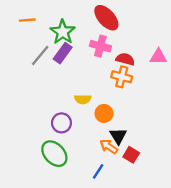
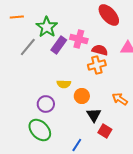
red ellipse: (106, 18) -> (109, 15), moved
purple rectangle: (63, 53) -> (59, 45), moved
orange cross: (122, 77) -> (97, 65), turned -30
orange arrow: (109, 147) -> (120, 99), moved

